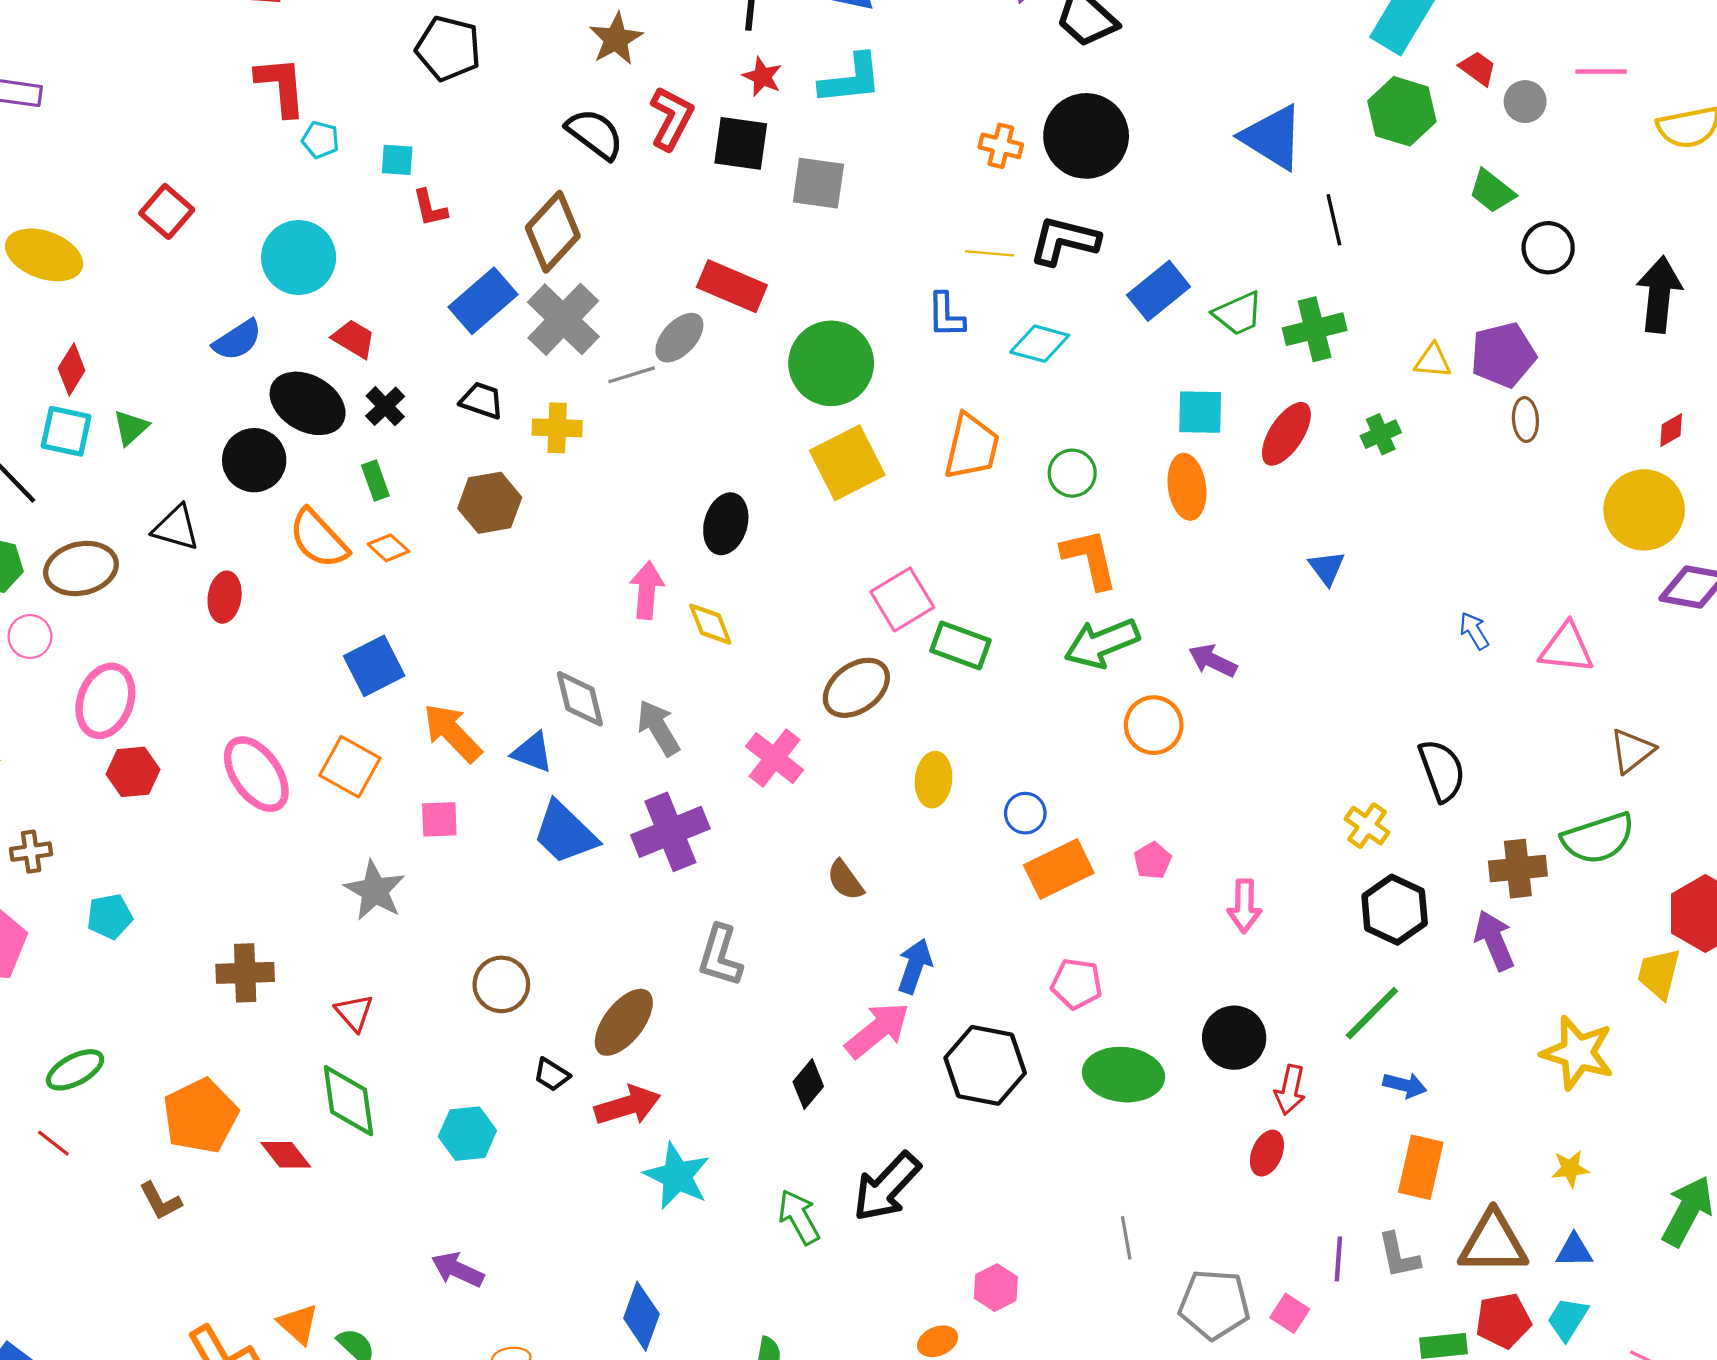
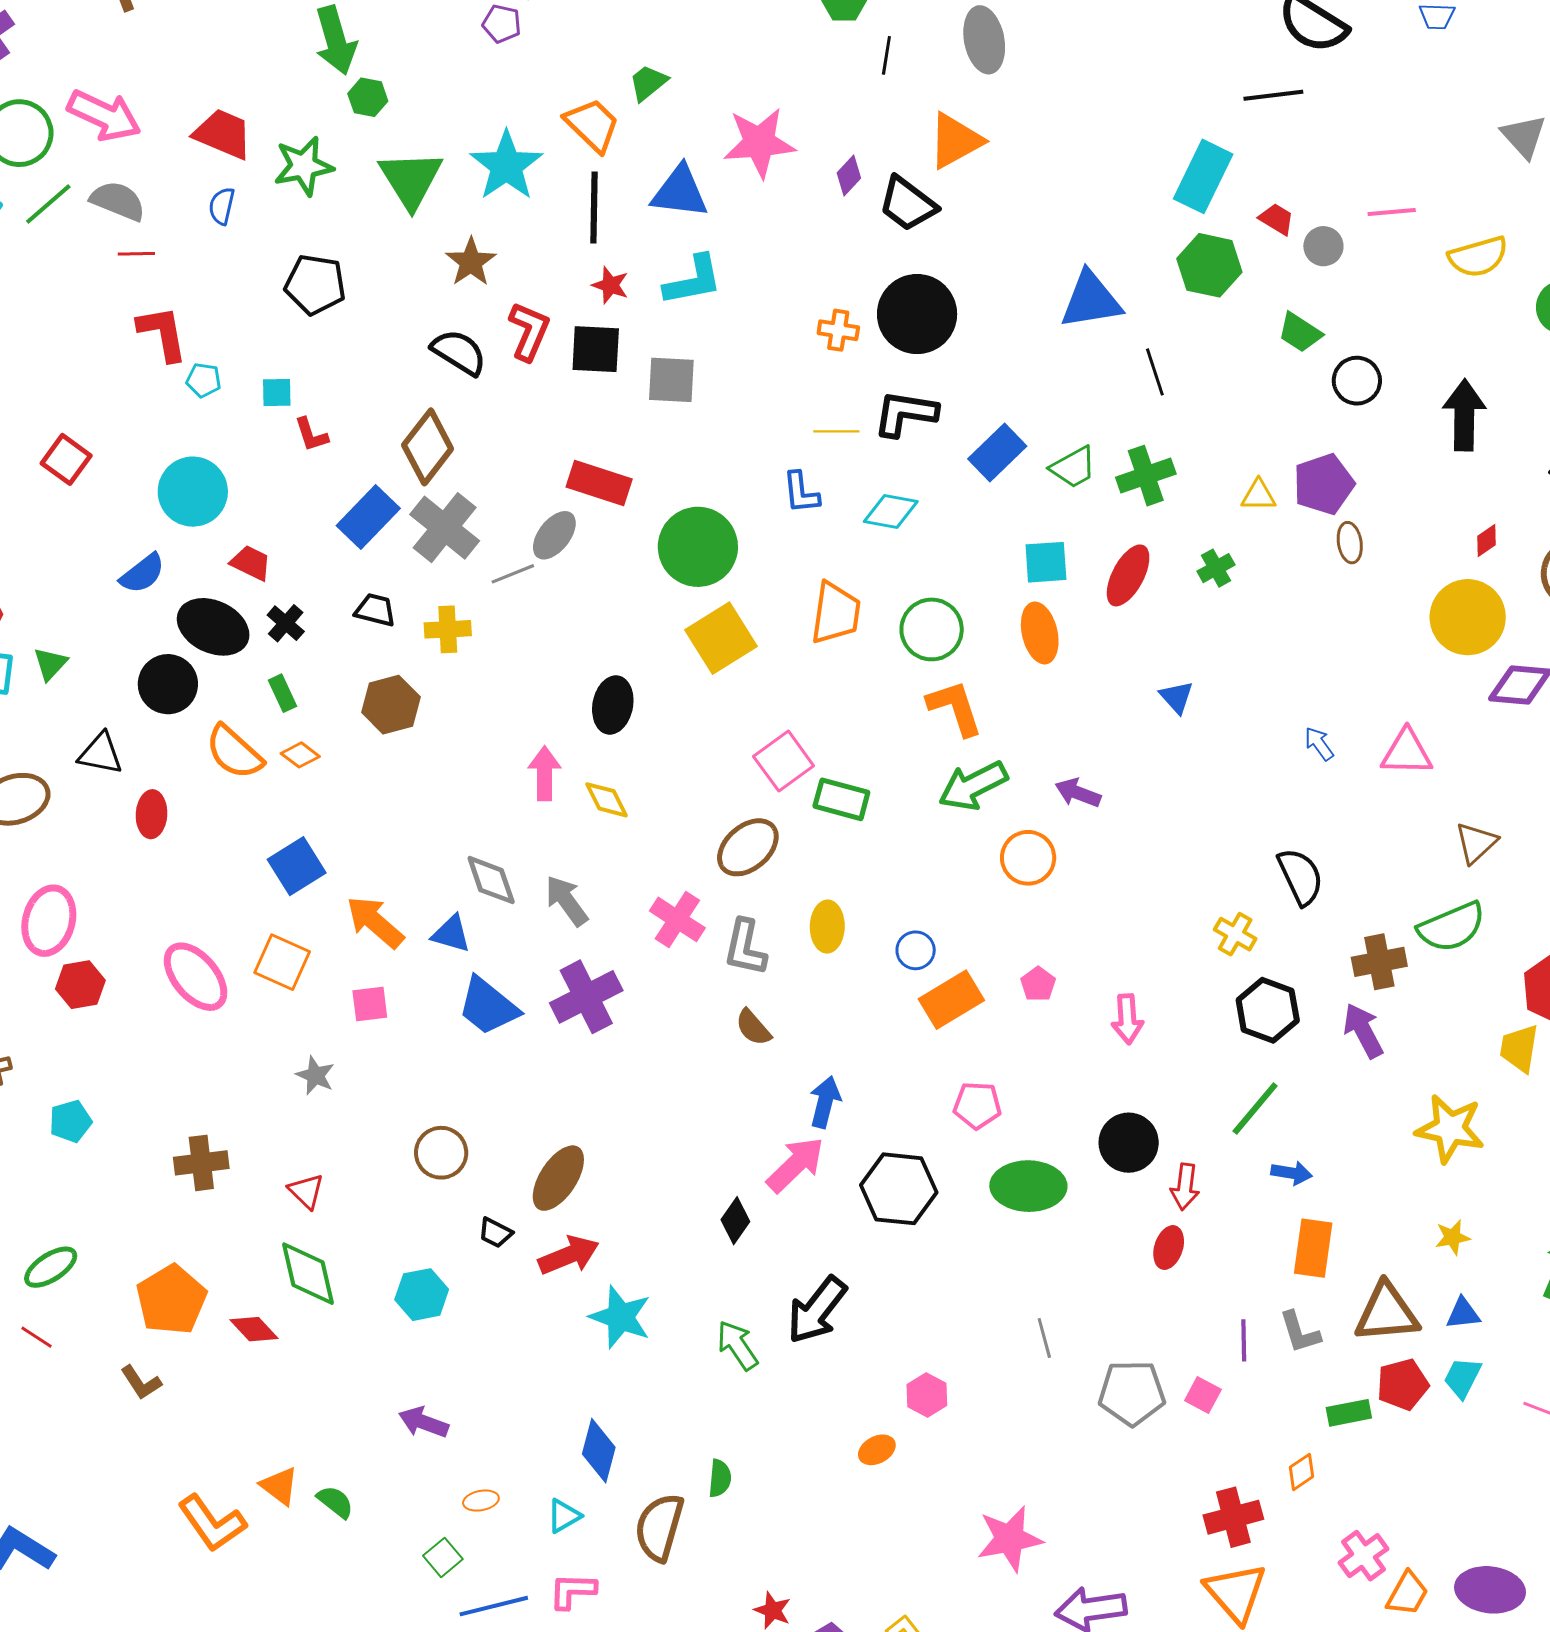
blue triangle: (1272, 137) -> (1091, 300), turned -36
green circle: (1072, 473) -> (932, 629), size x1.4
gray star: (375, 890) -> (315, 1075), size x0.7
gray L-shape: (720, 956) -> (745, 947), moved

